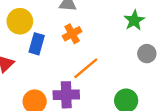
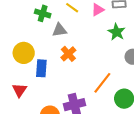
orange line: (86, 68) -> (102, 83), moved

